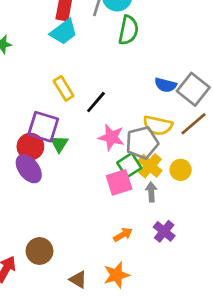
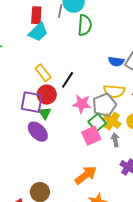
red circle: (30, 147) -> (47, 95), moved
purple ellipse: (29, 169) -> (38, 132), moved
orange arrow: (123, 235) -> (86, 175), moved, size x1.6

